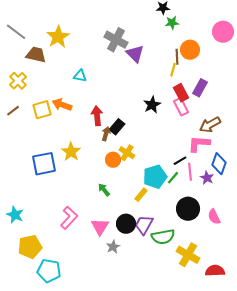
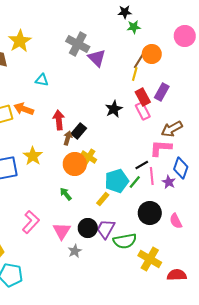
brown line: (177, 57) -> (139, 61), turned 35
orange circle: (113, 160) -> (75, 164), size x1.5

